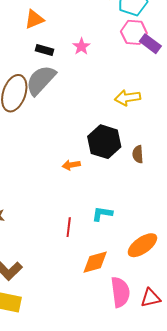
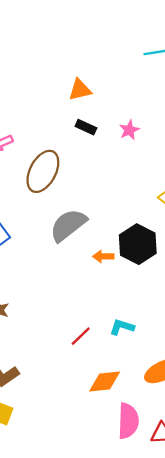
gray semicircle: (41, 80) -> (68, 225), moved
orange arrow: (71, 165) -> (103, 256), moved
red line: (69, 227) -> (81, 336), turned 30

